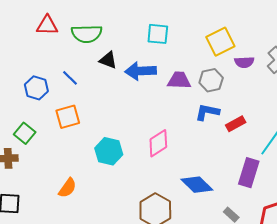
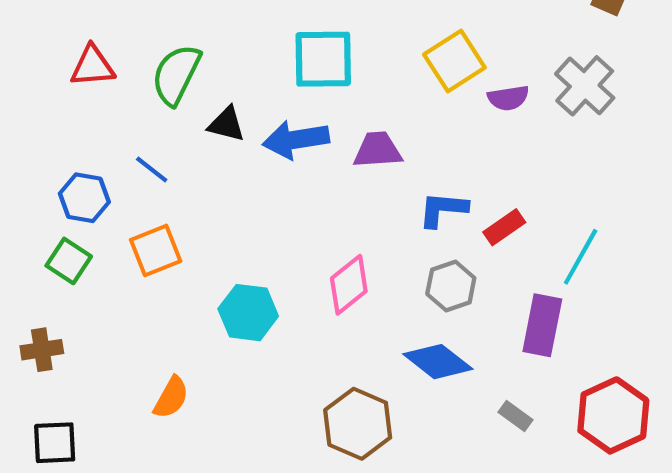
green semicircle: (87, 34) -> (176, 75), turned 124
cyan square: (158, 34) -> (323, 59), size x1.4
gray hexagon: (211, 80) -> (451, 286), moved
green square: (25, 133) -> (69, 261), moved

